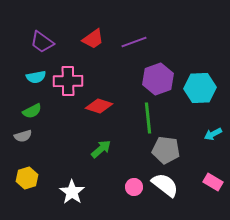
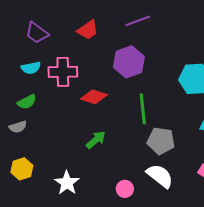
purple line: (134, 42) -> (138, 21), moved
purple hexagon: (158, 79) -> (129, 62), moved
pink circle: (134, 187) -> (125, 189), moved

